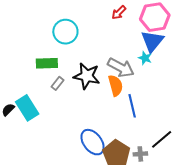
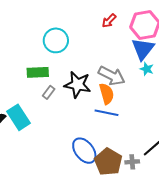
cyan star: (145, 58) -> (147, 69), moved
blue line: (132, 106) -> (106, 113), moved, turned -65

